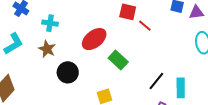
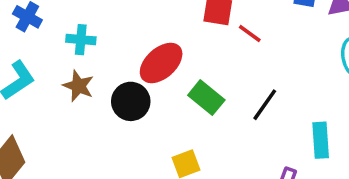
black circle: (68, 72) -> (131, 101), moved
black line: (156, 81) -> (265, 105), moved

